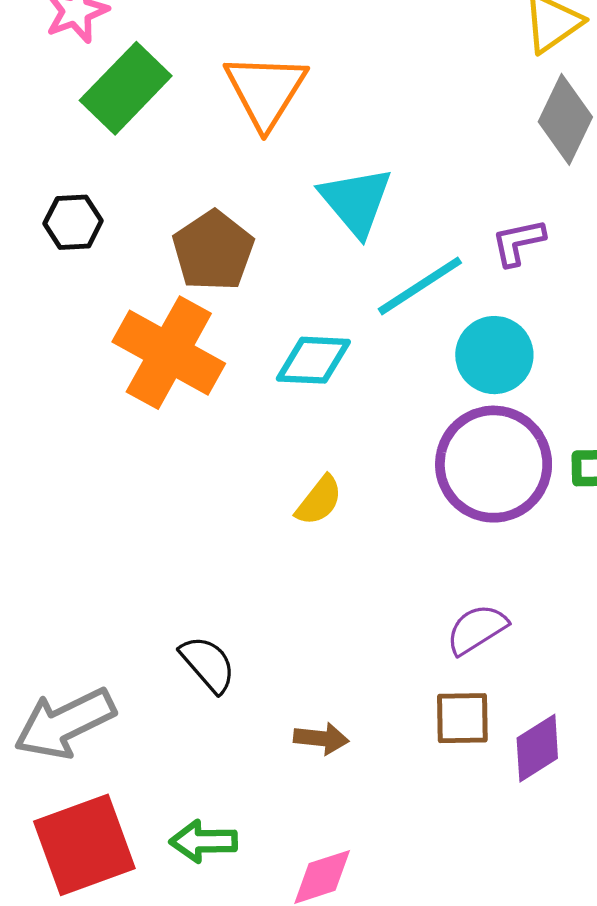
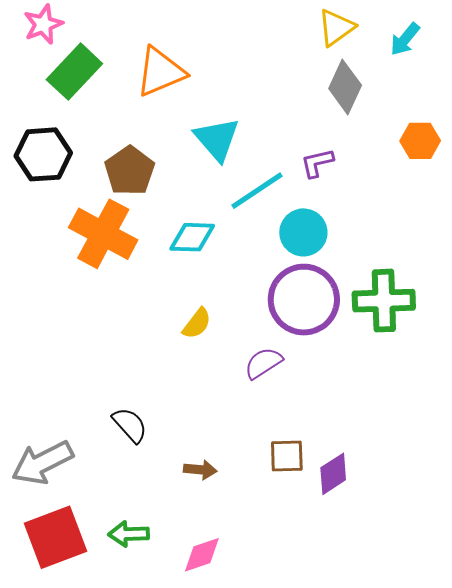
orange triangle: (266, 91) -> (160, 72), turned 36
black hexagon: (73, 222) -> (43, 154), size x1.6
purple semicircle: (477, 629) -> (263, 363), moved

